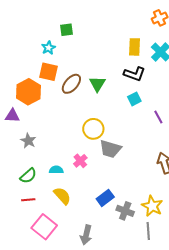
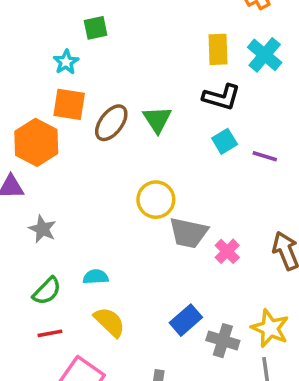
purple line: (158, 117) -> (265, 156), moved, turned -40
pink cross: (80, 161) -> (227, 251), moved

